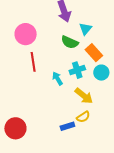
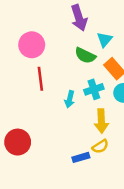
cyan arrow: (57, 78) -> (70, 99), turned -136
yellow arrow: (84, 96) -> (101, 121), turned 48
red circle: (15, 128) -> (18, 142), moved

